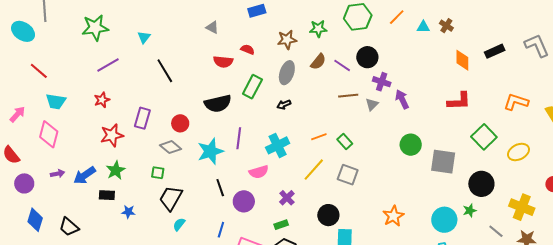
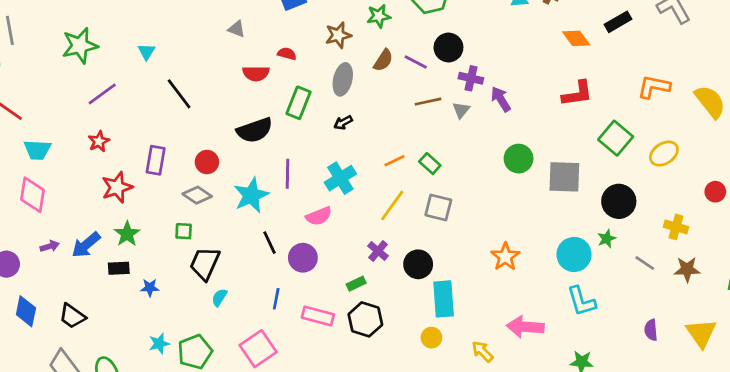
orange diamond: (462, 60) -> (576, 38), turned -30
purple cross: (287, 198) -> (378, 251), moved
yellow cross: (522, 207) -> (676, 227), size x0.7

